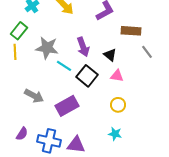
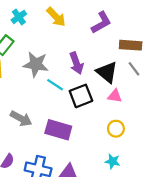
gray line: (147, 52) -> (134, 69), moved
black triangle: (110, 55) -> (107, 72), size x1.5
black square: (87, 76) -> (81, 96), turned 30
purple rectangle: (67, 106) -> (58, 130), turned 45

